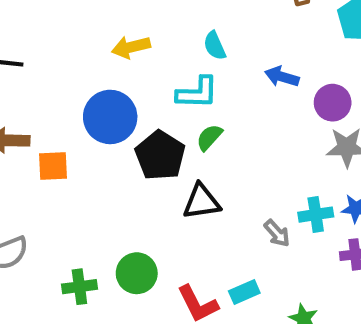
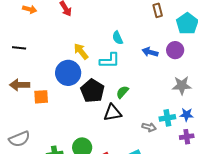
yellow arrow: (131, 47) -> (81, 51), moved, turned 66
purple circle: (333, 103) -> (175, 50), moved
green semicircle: (209, 137) -> (122, 92), moved
gray arrow: (277, 233) -> (149, 127), turned -32

